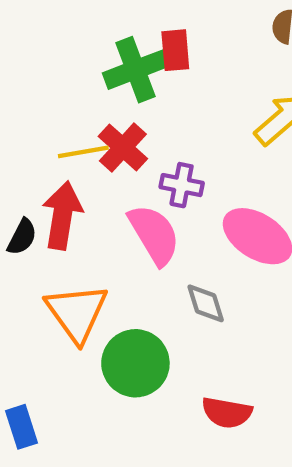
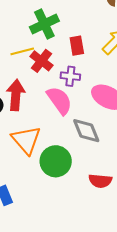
red rectangle: (175, 50) -> (77, 46), moved
yellow line: (83, 152) -> (22, 51), moved
gray diamond: (206, 303) -> (86, 131), size x1.4

